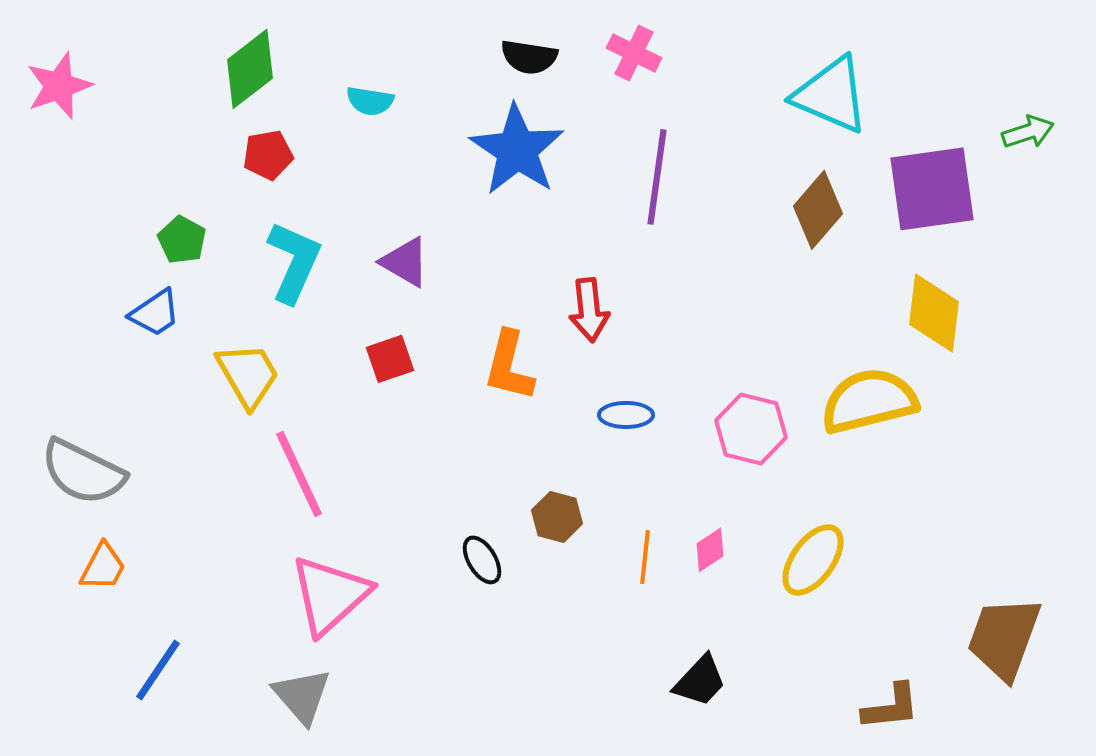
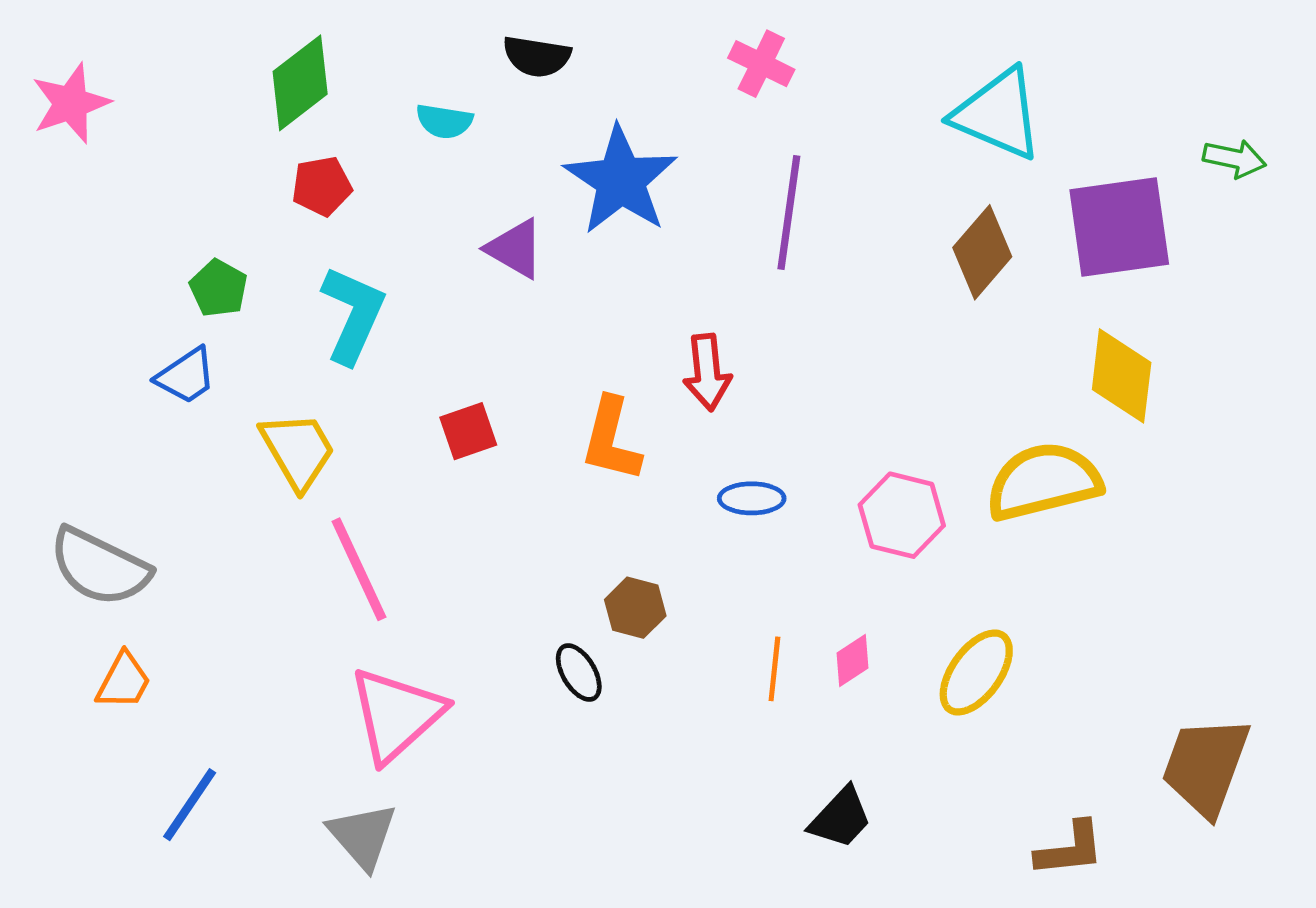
black semicircle: (529, 57) -> (537, 56), moved
green arrow: (1028, 132) -> (1234, 159), turned 30
purple triangle: (405, 262) -> (515, 249), moved
brown hexagon: (557, 517) -> (635, 608), moved

